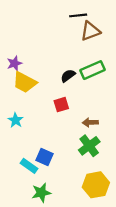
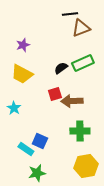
purple star: (14, 63) -> (23, 45), moved
brown arrow: (90, 122) -> (72, 101), moved, size x1.5
green cross: (89, 146) -> (80, 131), turned 36

